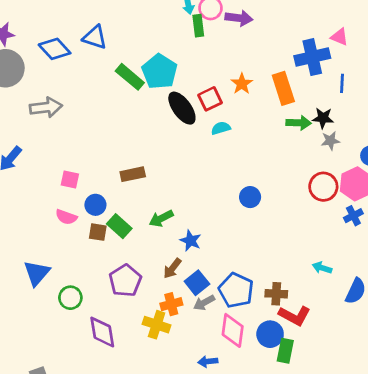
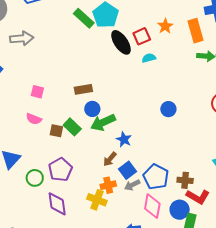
blue circle: (95, 205) -> (92, 109), moved
green arrow: (161, 218) -> (103, 122), size x1.4
purple pentagon: (125, 281) -> (60, 170), moved

